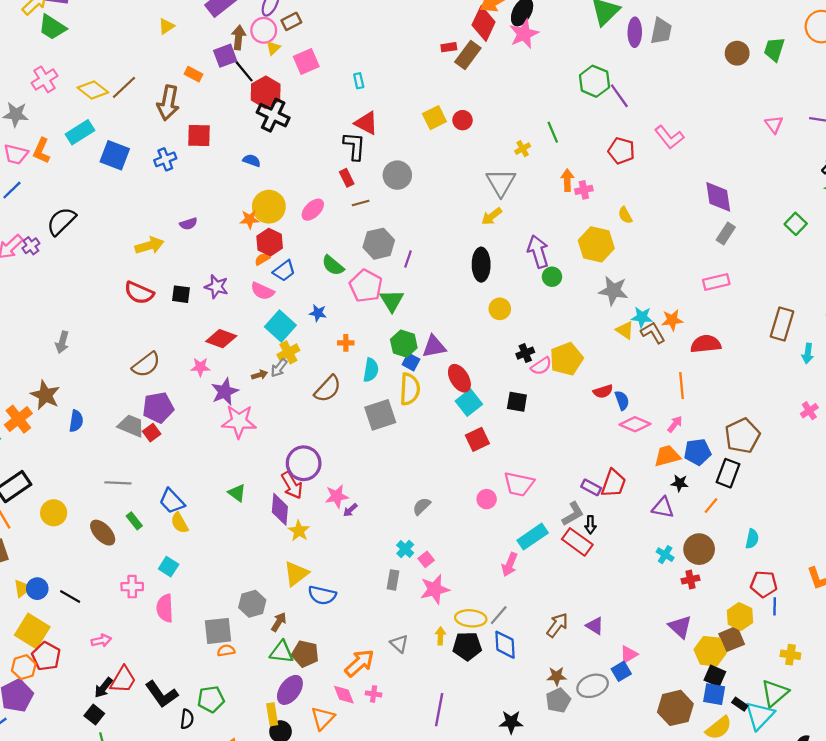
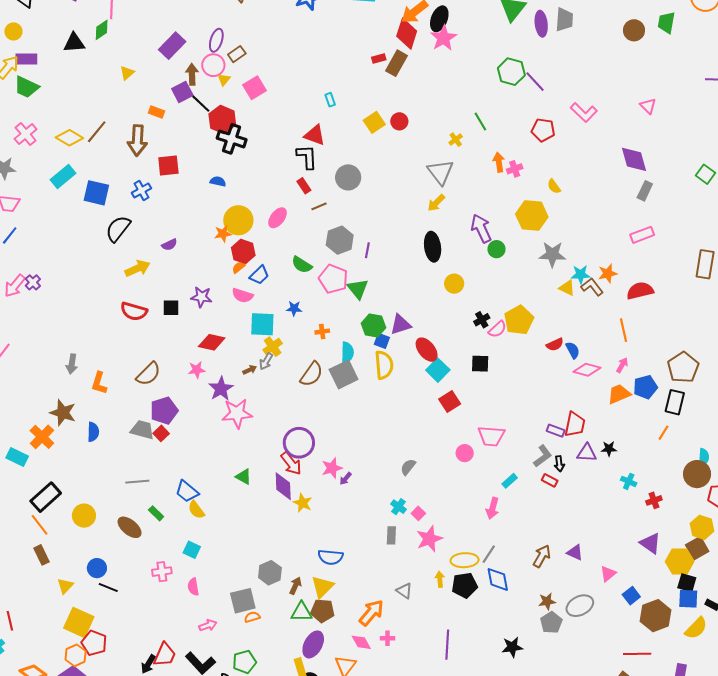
cyan rectangle: (359, 81) -> (330, 100), moved
pink triangle: (774, 124) -> (648, 106), moved
orange L-shape: (41, 151) -> (99, 383), moved
black semicircle: (61, 221) -> (118, 229), moved
cyan square: (280, 326) -> (262, 324), turned -32
gray square: (380, 415) -> (344, 374), moved
black star: (680, 483) -> (609, 449), moved
purple triangle: (663, 508) -> (587, 453), moved
cyan rectangle: (533, 537) -> (510, 481), size x0.6
red rectangle: (577, 542) -> (550, 480), size x0.6
brown circle: (699, 549) -> (697, 474), moved
yellow triangle: (296, 574) -> (322, 587), moved
blue circle: (37, 589) -> (97, 568), moved
pink semicircle: (165, 608) -> (193, 587), size x0.7
pink arrow: (101, 641) -> (208, 625), moved
blue square: (621, 671) -> (631, 596), moved

